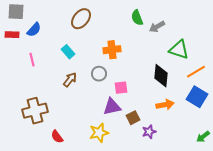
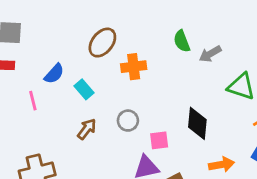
blue semicircle: (34, 30) -> (54, 74), moved
orange cross: (112, 50) -> (134, 67), moved
black diamond: (161, 76) -> (197, 123), moved

